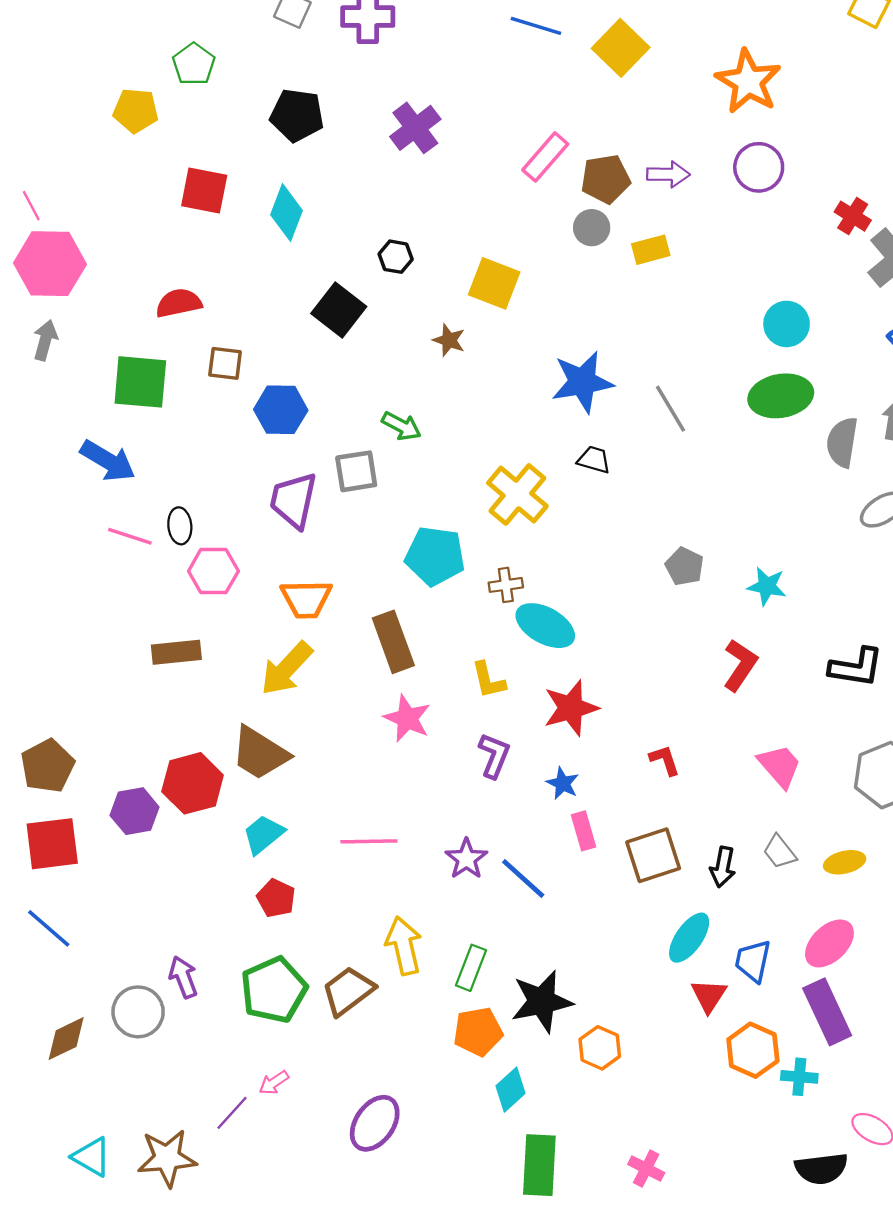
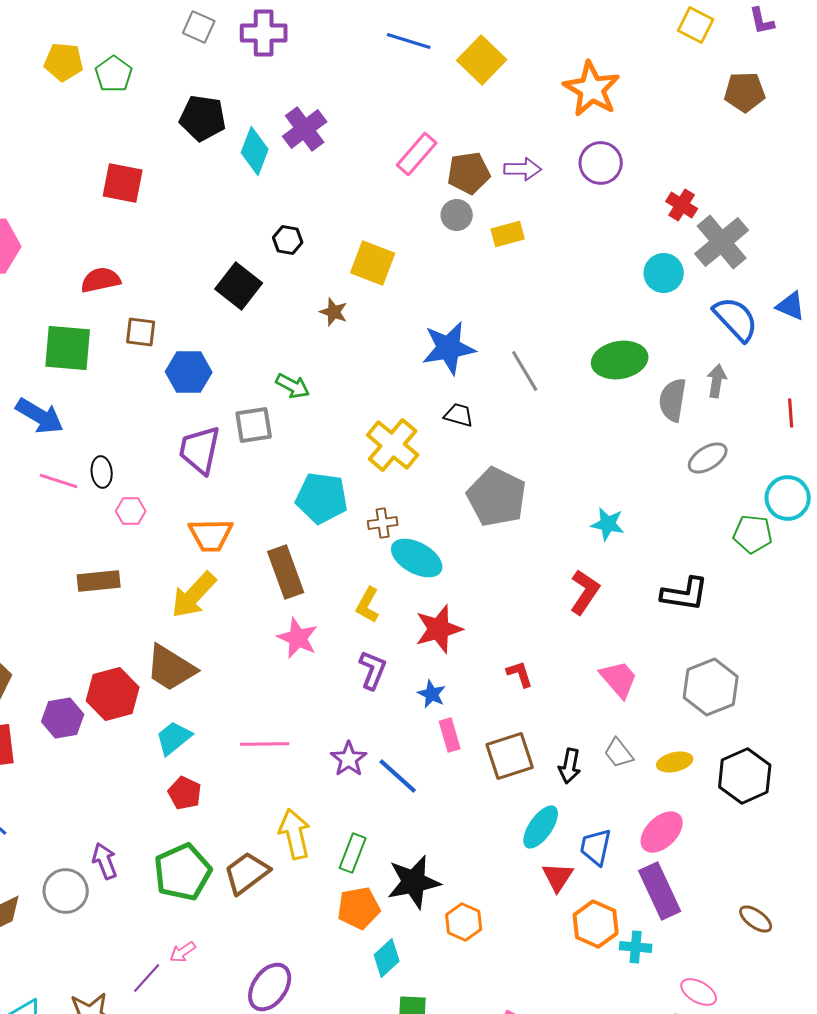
yellow pentagon: (136, 110) -> (64, 62), moved
cyan diamond: (287, 213) -> (255, 151), moved
cyan circle: (787, 324) -> (664, 273), moved
gray pentagon: (684, 566) -> (497, 497), moved, size x1.8
pink hexagon: (213, 571) -> (131, 511), size x0.7
yellow L-shape: (488, 680) -> (368, 605), turned 42

